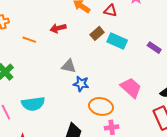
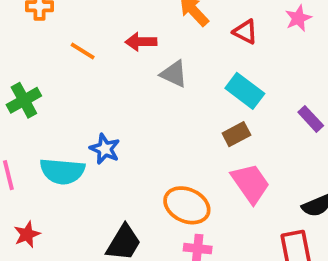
brown rectangle: (97, 33) -> (236, 134), moved
gray triangle: (69, 66) -> (174, 74), moved
blue star: (81, 84) -> (105, 149), moved

